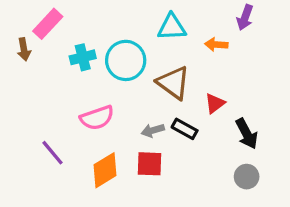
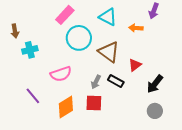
pink rectangle: (48, 24) -> (65, 15), moved
cyan triangle: (172, 27) -> (108, 17), turned 30
cyan cross: (83, 57) -> (30, 50), moved
gray arrow: (153, 130) -> (96, 82), turned -48
black arrow: (247, 134) -> (155, 84), turned 66

